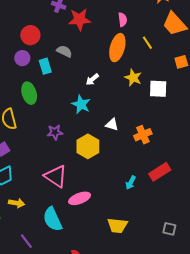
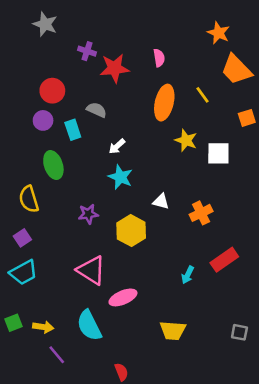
pink semicircle: (123, 20) -> (159, 58), moved
white arrow: (92, 79) -> (117, 146), moved
yellow arrow: (17, 203) -> (43, 327), moved

